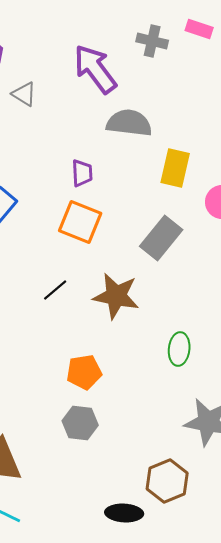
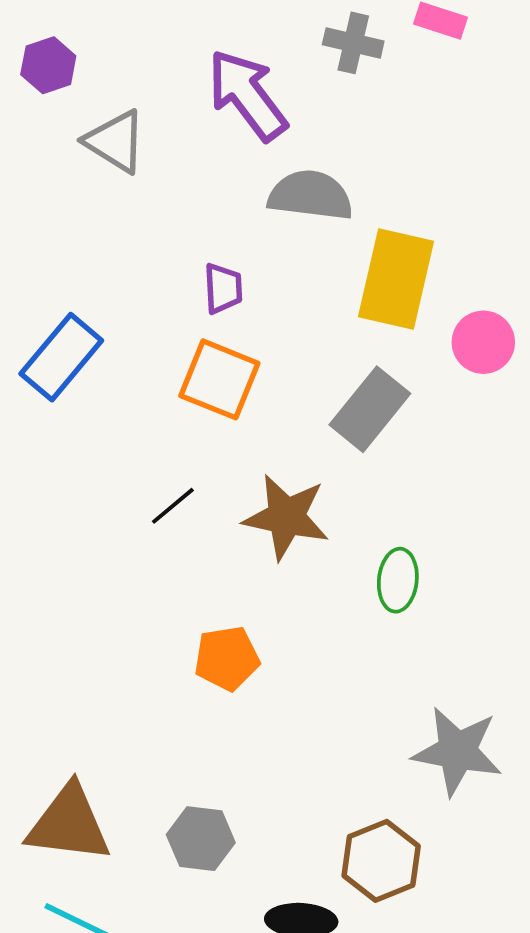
gray triangle: (24, 94) -> (115, 141), size x1.4
yellow rectangle: (175, 168) -> (396, 279), size x1.4
green ellipse: (179, 349) -> (398, 580), moved
gray hexagon: (80, 423) -> (201, 839), moved

